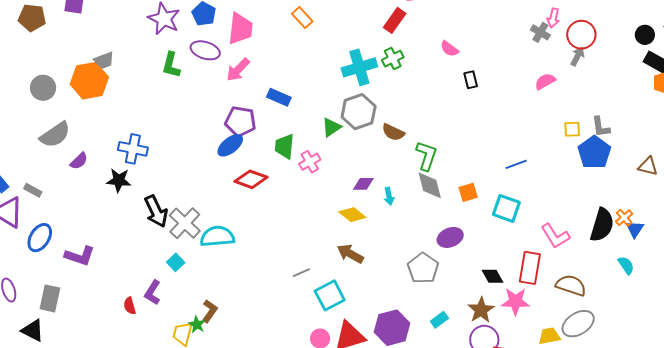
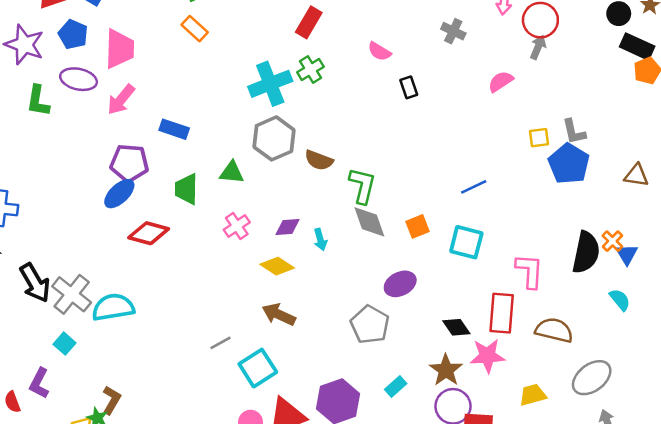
gray cross: (540, 32) -> (453, 31), moved
green triangle: (331, 127) -> (232, 173), moved, turned 45
pink cross: (310, 162) -> (237, 226), moved
pink L-shape: (555, 236) -> (529, 271), turned -140
gray ellipse: (578, 324) -> (592, 378), moved

